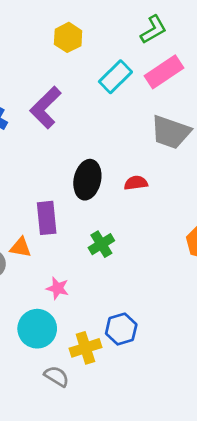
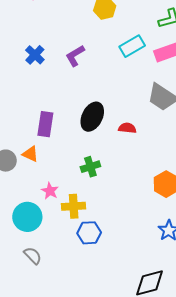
purple L-shape: (46, 108) -> (75, 56), size x0.7
purple rectangle: (47, 218) -> (45, 124), moved
yellow cross: (85, 348) -> (74, 206), moved

